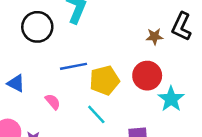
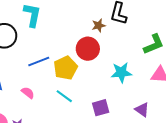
red circle: (147, 76) -> (88, 49), moved
cyan star: (171, 99) -> (121, 73), turned -30

